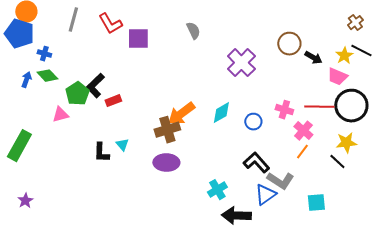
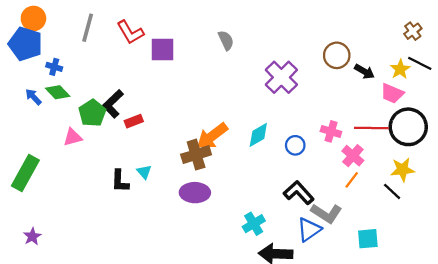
blue arrow: (26, 80) -> (33, 97), turned -63

